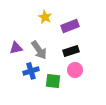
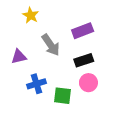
yellow star: (45, 17) -> (31, 15), moved
gray arrow: (39, 50) -> (51, 45), moved

